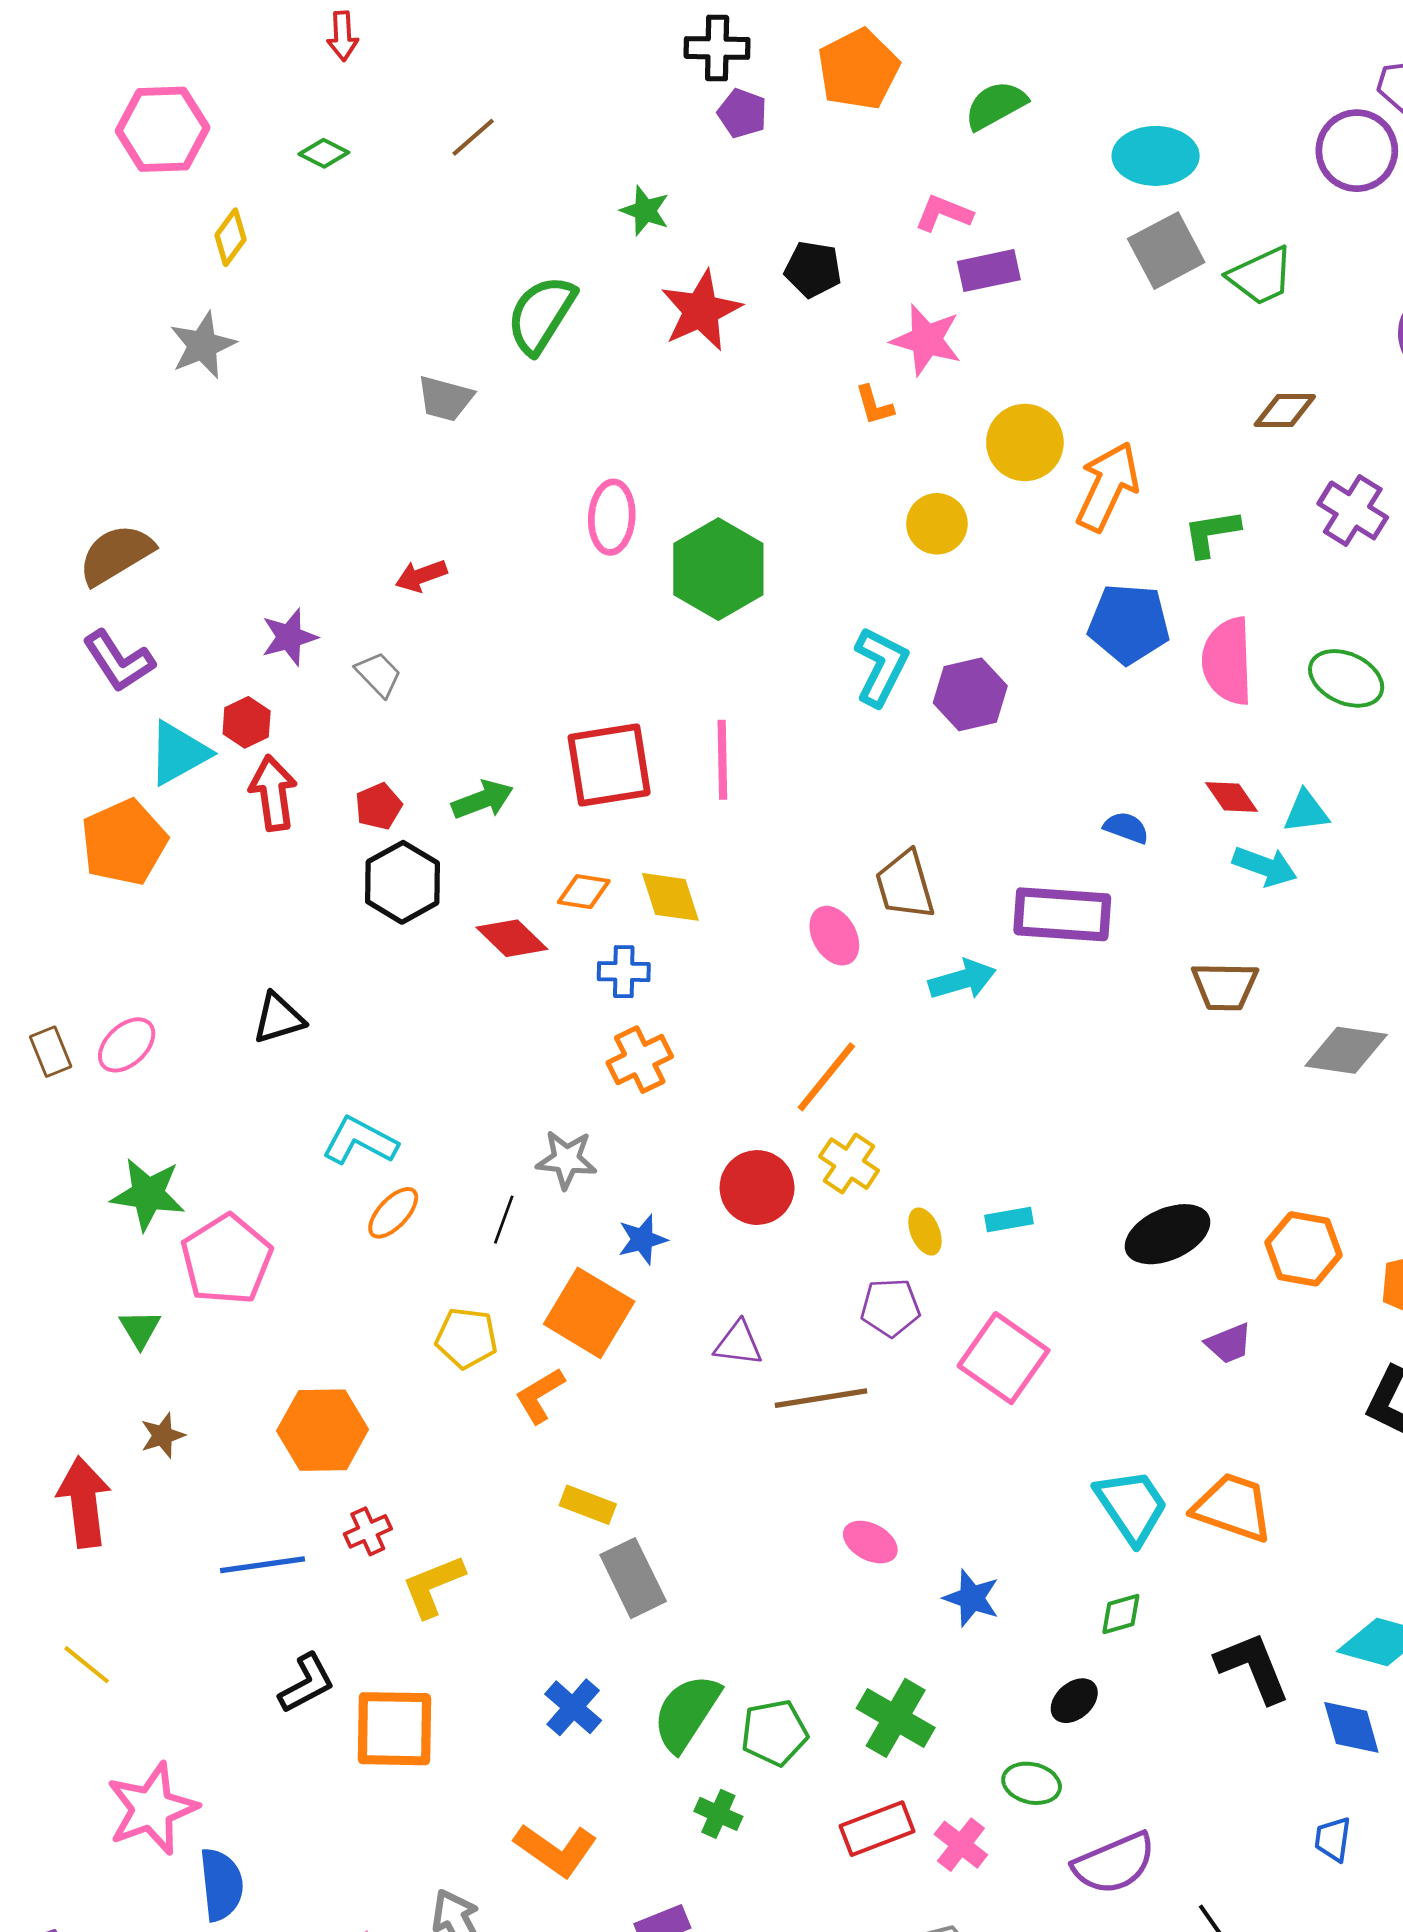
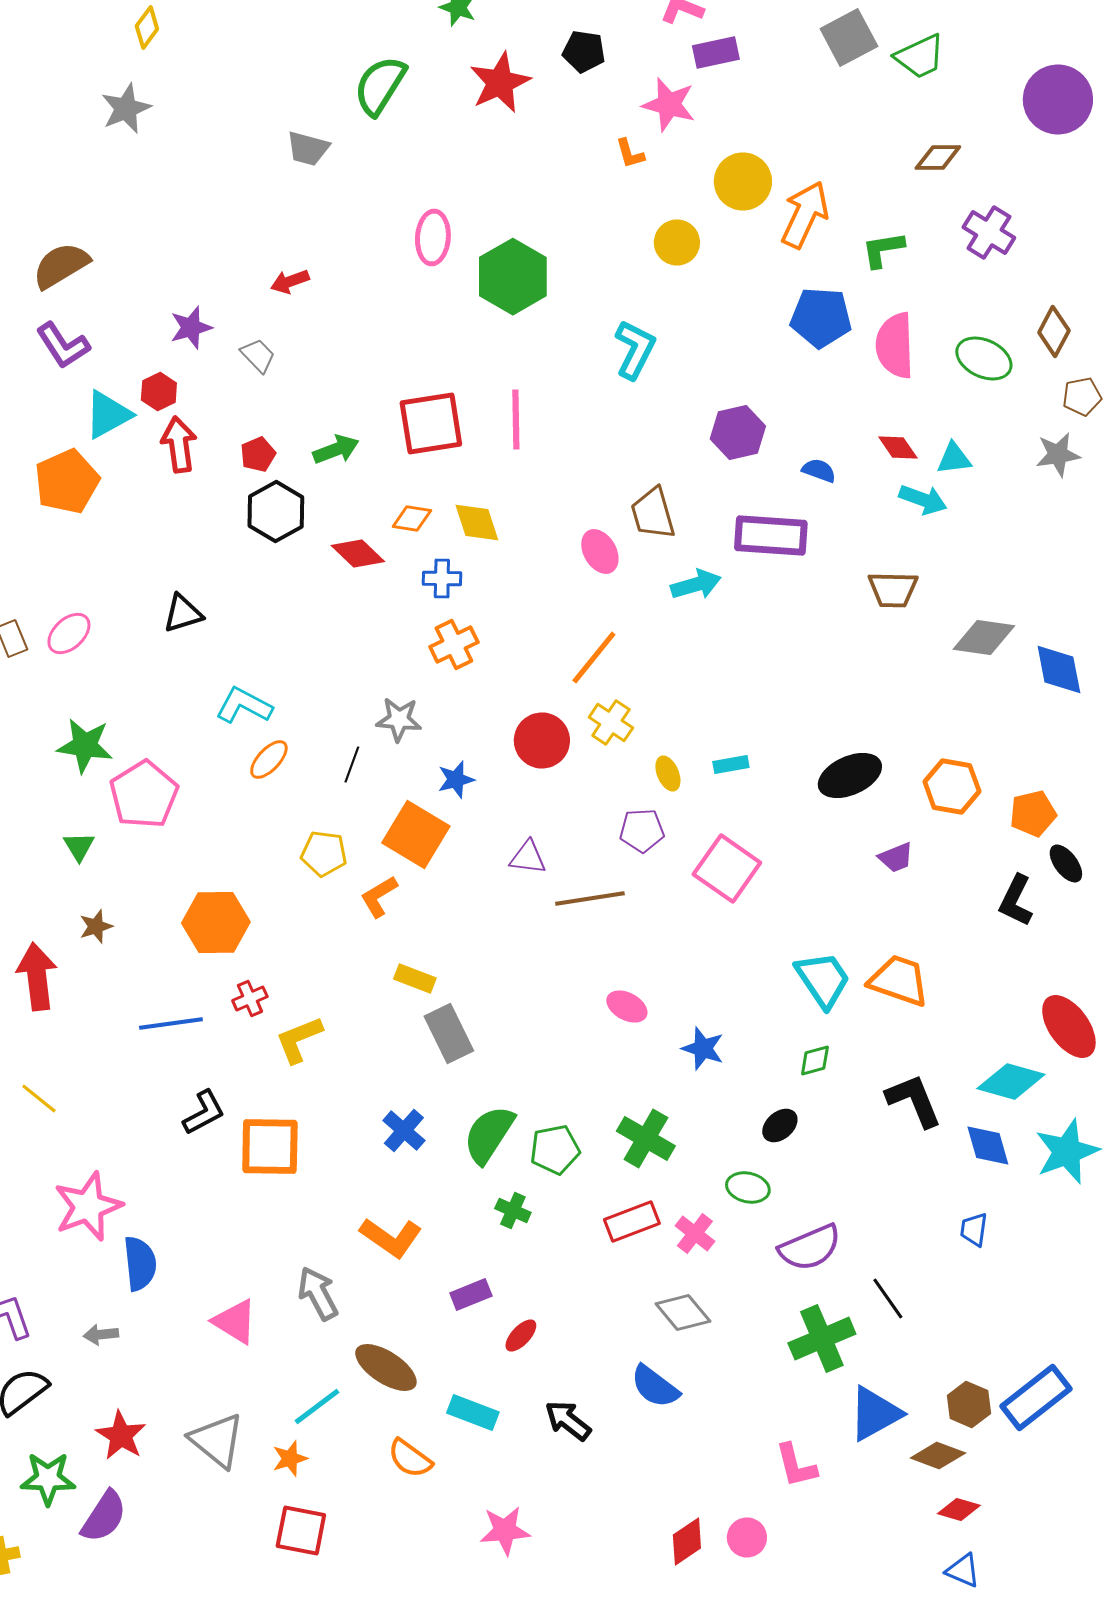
purple hexagon: (970, 694) -> (738, 432), moved

